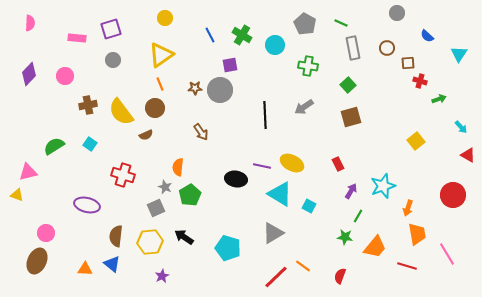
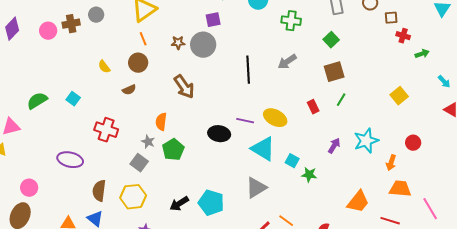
brown cross: (88, 105) -> (71, 24), moved
yellow semicircle: (121, 112) -> (104, 67), size x0.5
brown arrow: (201, 132) -> (184, 87), size x1.4
red rectangle: (338, 164) -> (313, 107), moved
red circle: (453, 195) -> (413, 143), moved, size x0.6
gray square: (156, 208) -> (139, 163), turned -30
green line: (358, 216) -> (341, 100), moved
orange trapezoid: (417, 234) -> (400, 189), turned -75
black arrow: (184, 237) -> (179, 204), moved, turned -66
green star: (345, 237) -> (309, 175), moved

